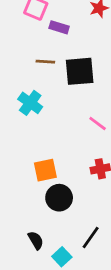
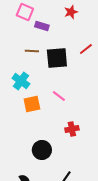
pink line: (98, 124) -> (59, 96), moved
orange square: (45, 170) -> (32, 104), moved

